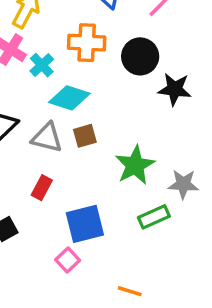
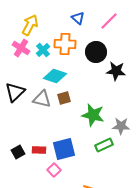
cyan cross: (42, 65) -> (43, 50), moved
green star: (135, 165) -> (93, 115), turned -30
red rectangle: (42, 188) -> (39, 150), moved, turned 64

